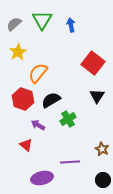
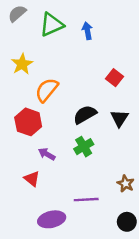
green triangle: (42, 20) -> (52, 25), turned 35
gray semicircle: (14, 24) -> (17, 13), moved
red square: (93, 63) -> (114, 78), size x0.6
black semicircle: (51, 100) -> (85, 115), moved

